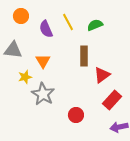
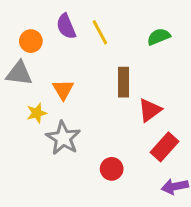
orange circle: (21, 16) -> (31, 41), moved
green semicircle: (95, 25) -> (159, 37), moved
purple semicircle: (46, 29) -> (66, 26), moved

